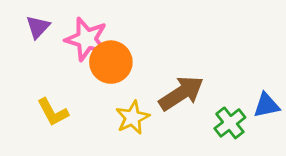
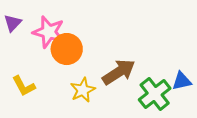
green cross: (230, 123) -> (155, 94), size x1.4

